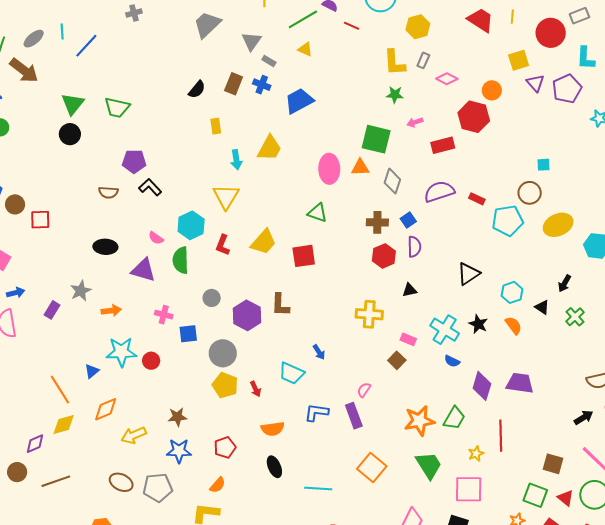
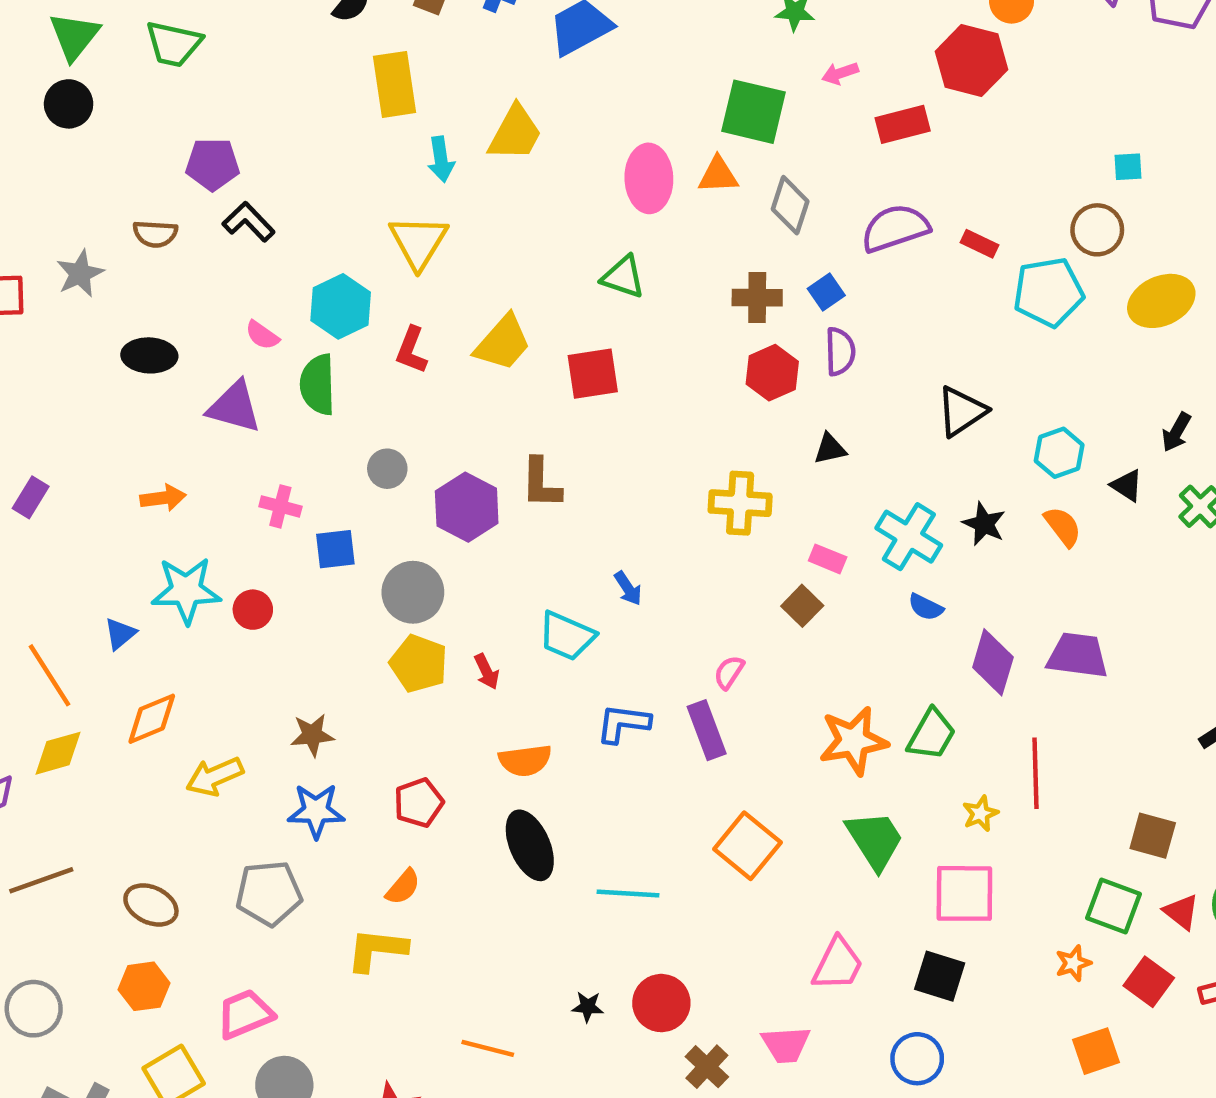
yellow rectangle: (216, 126) -> (395, 84), size x1.8
gray star: (81, 291) -> (80, 274), moved
black ellipse: (274, 467) -> (530, 845), size x1.4
brown ellipse: (121, 482) -> (151, 905), moved

